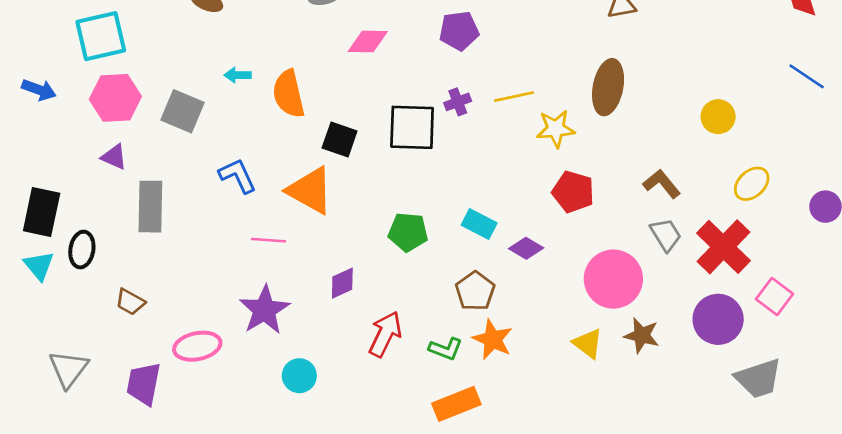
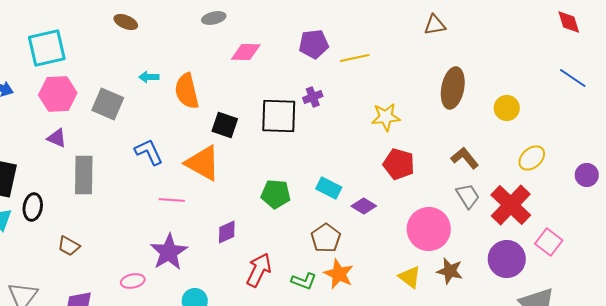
brown ellipse: (608, 87) -> (453, 88), moved
yellow line: (514, 97) -> (355, 58), moved
pink ellipse: (197, 346) -> (133, 281), moved, size x0.7

